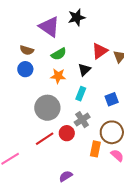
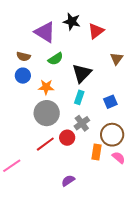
black star: (77, 17) -> (72, 22), turned 30
red triangle: (100, 51) -> (96, 31), moved
black triangle: (84, 70) -> (82, 73), size x1.5
orange star: (58, 76) -> (46, 87), moved

